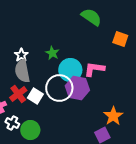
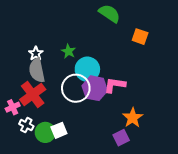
pink L-shape: (94, 69) -> (115, 85), moved
red cross: (18, 94) -> (33, 94), size x1.4
white square: (35, 96) -> (59, 130), moved, turned 35

